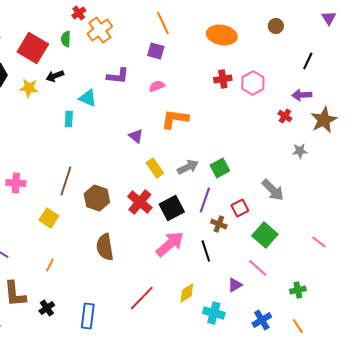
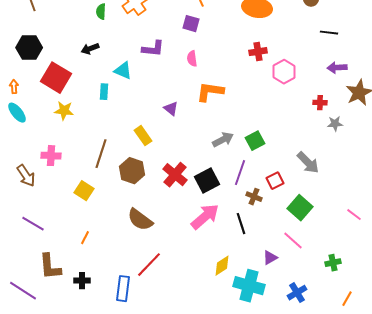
red square: (33, 48) -> (56, 78), moved
black line: (308, 61) -> (329, 33), moved, turned 72
pink hexagon: (253, 83) -> (284, 72), moved
pink semicircle: (157, 86) -> (192, 59), turned -77
yellow star: (29, 88) -> (64, 111), moved
red cross: (285, 116) -> (320, 103), moved, turned -32
yellow rectangle: (155, 168) -> (143, 136), moved
brown semicircle: (105, 247) -> (140, 220), turned -44
red line: (142, 298) -> (149, 265), moved
black cross: (47, 308) -> (82, 281), turned 35
cyan cross: (214, 313) -> (249, 286), size x1.4
orange line: (298, 326) -> (347, 299), moved, turned 63

